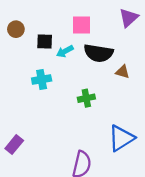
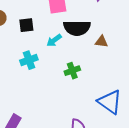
cyan arrow: (65, 51) -> (54, 40), moved
blue triangle: (121, 138) -> (110, 102), turned -44

